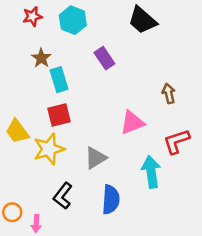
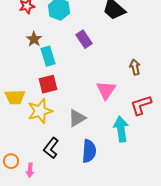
pink triangle: (132, 123) -> (106, 90), turned -35
yellow trapezoid: (17, 131) -> (15, 97), turned -55

